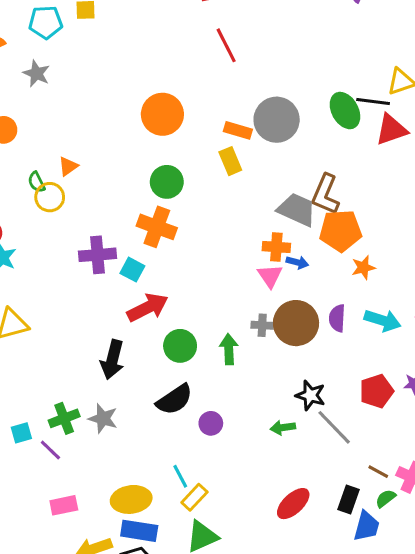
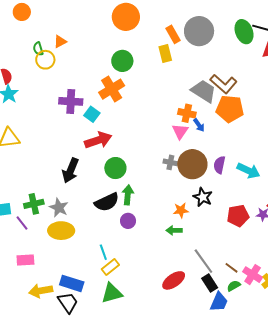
orange rectangle: (238, 130) -> (173, 34), turned 36
brown L-shape: (326, 194) -> (224, 84), turned -80
orange cross: (157, 227) -> (112, 89), turned 30
blue arrow: (297, 262) -> (199, 125), turned 32
orange star: (363, 268) -> (181, 210), moved
green arrow: (229, 349) -> (128, 195), moved
black star: (310, 395) -> (203, 197), moved
gray line: (334, 427) -> (203, 261), moved
yellow ellipse: (131, 499) -> (61, 231), moved
black rectangle: (348, 500) -> (210, 283), turned -60

